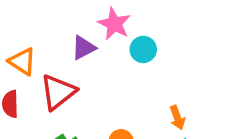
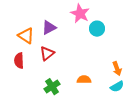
purple triangle: (84, 48) -> (49, 28), moved
red triangle: (58, 92) -> (47, 54), size x0.7

